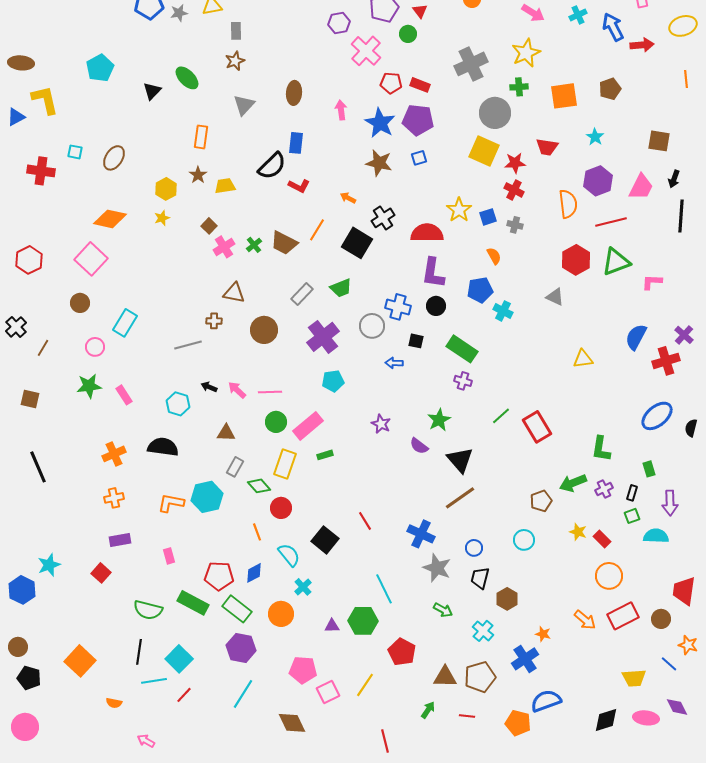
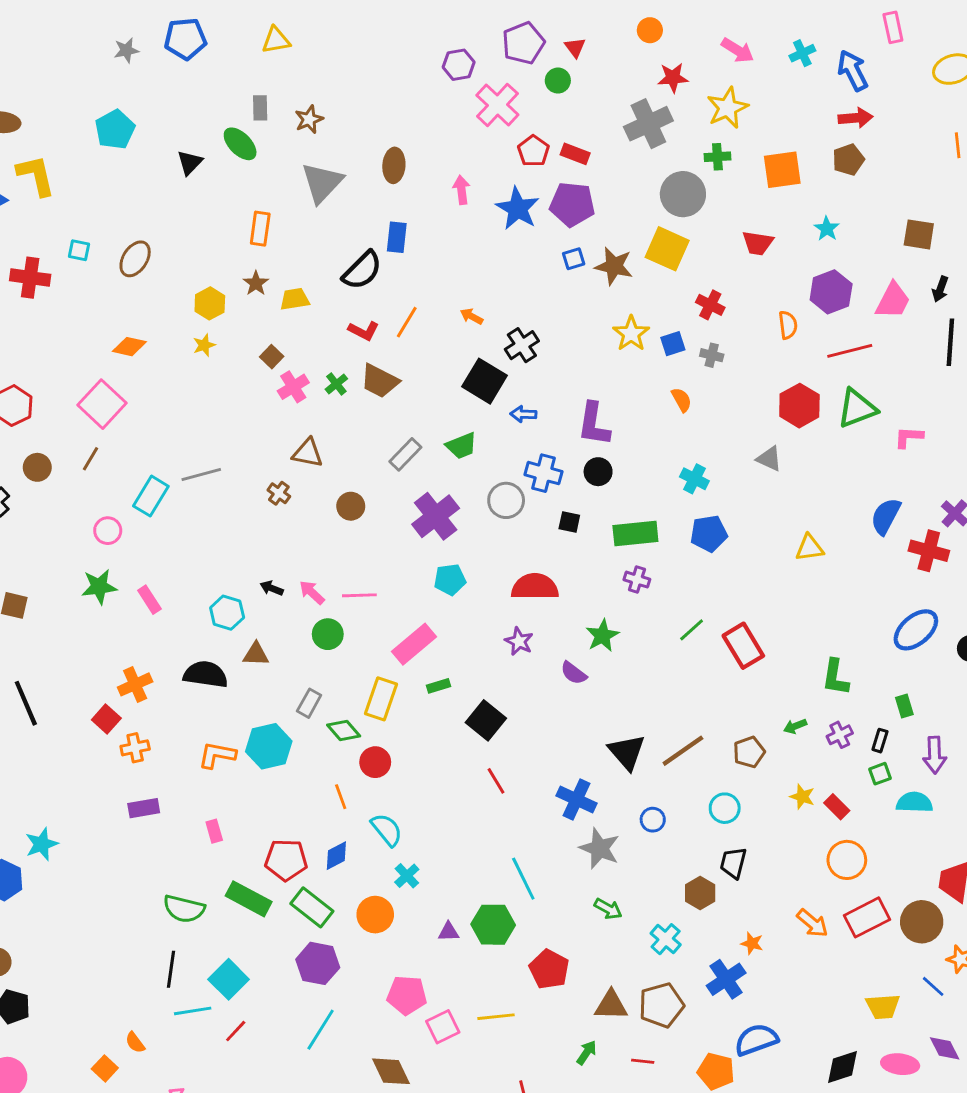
gray star: (179, 13) -> (126, 50), moved
gray rectangle: (236, 31) -> (260, 108), moved
red arrow: (642, 45) -> (855, 118), moved
red pentagon: (391, 83) -> (533, 151), turned 30
gray triangle: (244, 105) -> (322, 183), size x1.4
brown star: (379, 163) -> (614, 266), moved
red star: (515, 163) -> (673, 78), moved
red L-shape: (299, 186) -> (364, 331), moved
orange semicircle: (568, 204) -> (788, 325), size x0.7
orange diamond: (110, 219) -> (129, 347), size x0.7
orange line: (317, 230) -> (407, 322), moved
red semicircle: (427, 233) -> (535, 587), moved
blue pentagon: (480, 290) -> (709, 534), moved
brown circle: (80, 303) -> (37, 467), moved
brown cross: (214, 321) -> (279, 493), turned 35
brown circle: (264, 330) -> (351, 506), size x0.7
gray line: (188, 345) -> (201, 475), moved
brown line: (43, 348) -> (90, 459), moved
green rectangle: (462, 349) -> (635, 534), turned -40
red cross: (666, 361) -> (929, 551), turned 32
blue arrow: (394, 363) -> (523, 414), moved
green circle: (276, 422) -> (328, 634), moved
brown triangle: (226, 433) -> (256, 654), moved
black triangle: (460, 460) -> (627, 752), moved
green arrow: (573, 483) -> (795, 726), size x0.6
brown line: (460, 498) -> (683, 751), moved
black square: (325, 540) -> (486, 720), moved
red square: (101, 573) -> (106, 719), moved
black trapezoid: (480, 578) -> (733, 863), moved
brown circle: (661, 619) -> (922, 922), size x1.5
orange square: (80, 661) -> (105, 1068), moved, size x0.6
yellow line: (365, 685) -> (496, 1017), turned 50
orange semicircle: (114, 703) -> (135, 1043), turned 42

